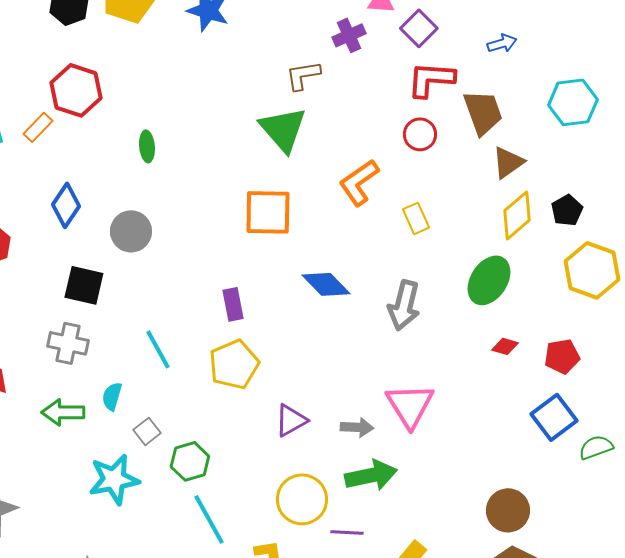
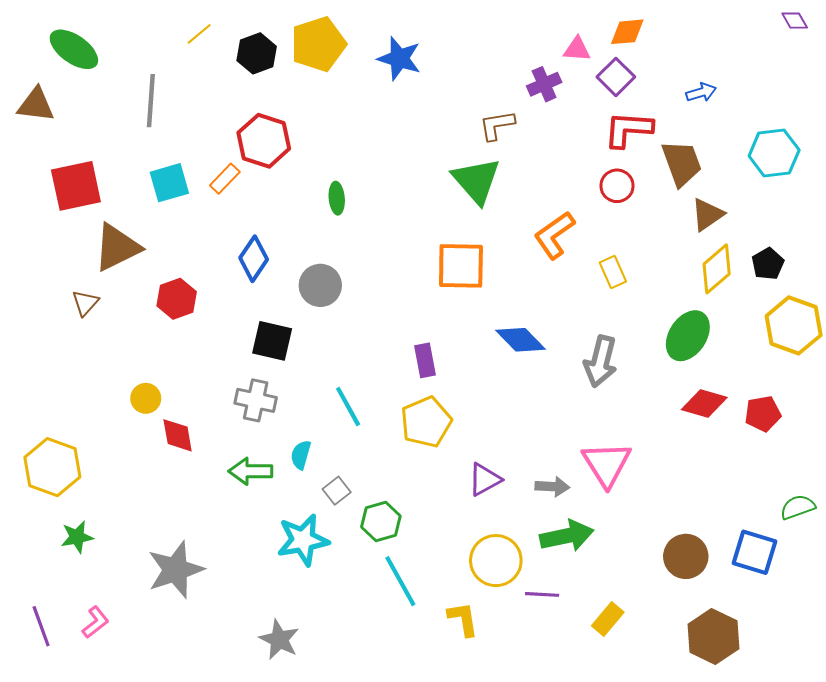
red diamond: (505, 346) -> (704, 403), size x1.6
blue square: (554, 417) -> (755, 552), moved, turned -36
brown circle: (508, 510) -> (686, 556), moved

